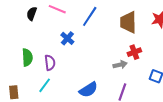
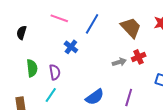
black semicircle: (32, 14) -> (22, 33), moved
brown trapezoid: (128, 22) -> (131, 28), turned 140
gray arrow: (120, 65) -> (119, 62), moved

